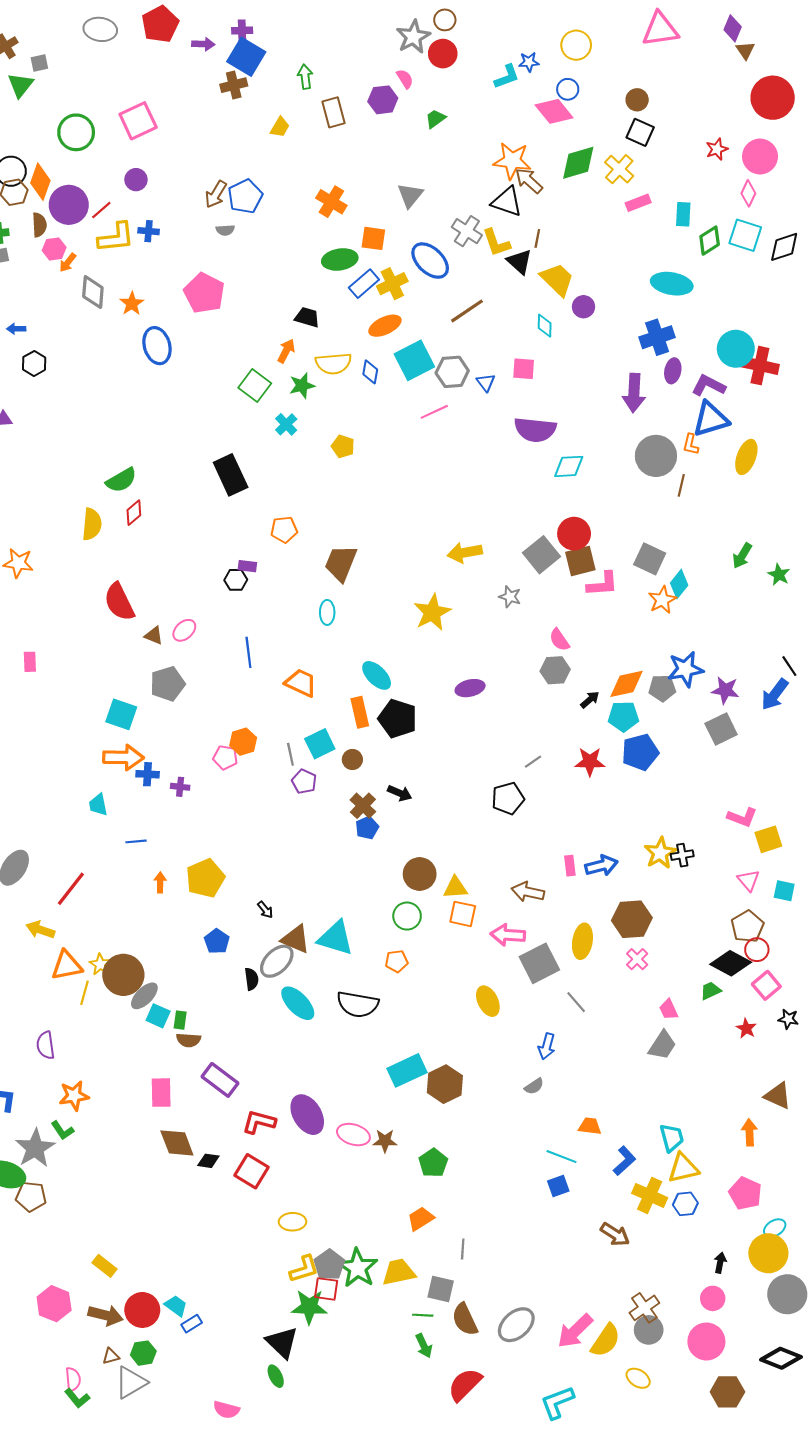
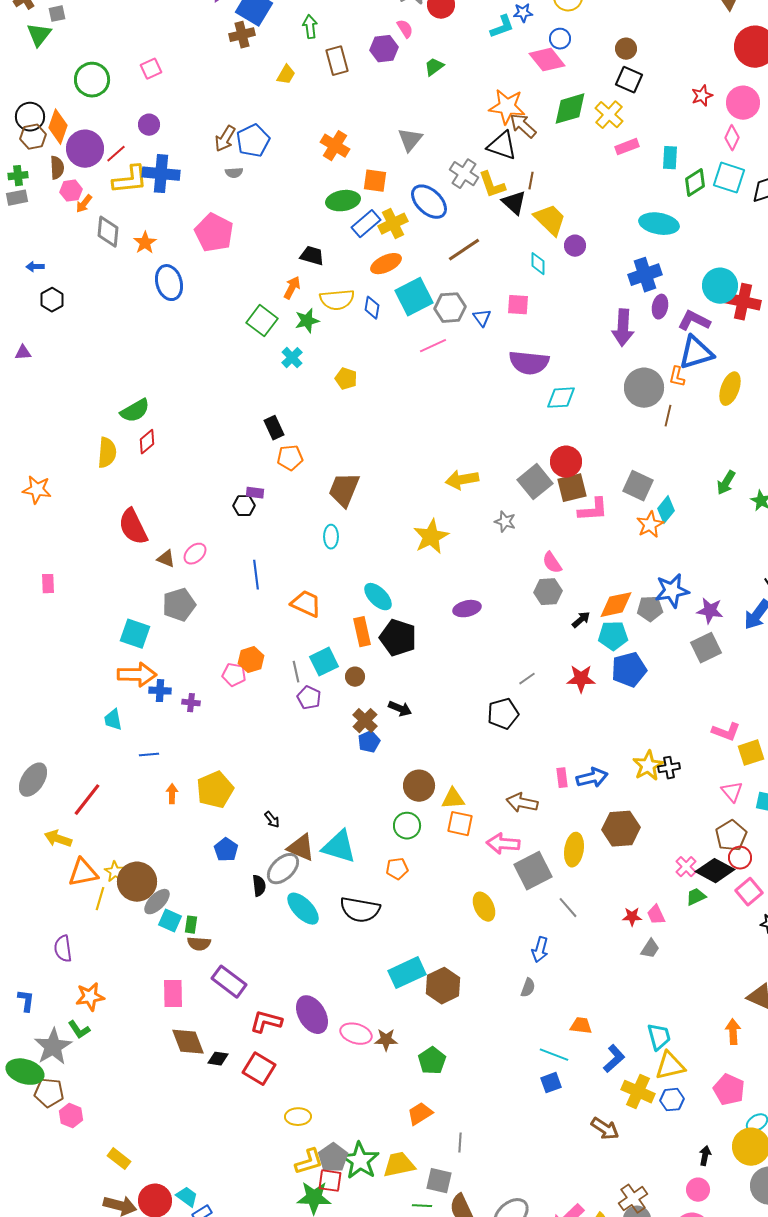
pink square: (138, 121) -> (151, 69), size x0.6
blue cross: (149, 231) -> (161, 174), size x1.8
black rectangle: (231, 475) -> (274, 428), moved, size x0.6
pink cross: (637, 959) -> (686, 867), moved
red star: (746, 1028) -> (632, 917), moved, turned -30
gray trapezoid: (662, 1045) -> (650, 949), size x0.7
gray semicircle: (534, 1086) -> (528, 988), turned -36
pink hexagon: (54, 1304) -> (71, 1116), moved, size x0.7

